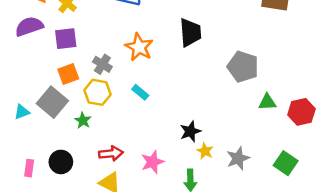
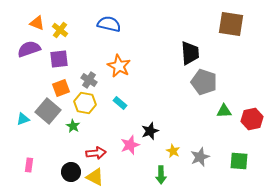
black trapezoid: (190, 33) -> (190, 53), moved
black star: (190, 131) -> (150, 131), moved
black circle: (61, 162) -> (71, 172), moved
pink star: (152, 162) -> (130, 145), moved
green square: (286, 163) -> (239, 161), turned -30

